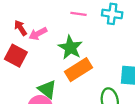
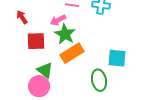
pink arrow: (38, 34) -> (58, 20), moved
red square: (16, 56) -> (36, 41), moved, turned -30

